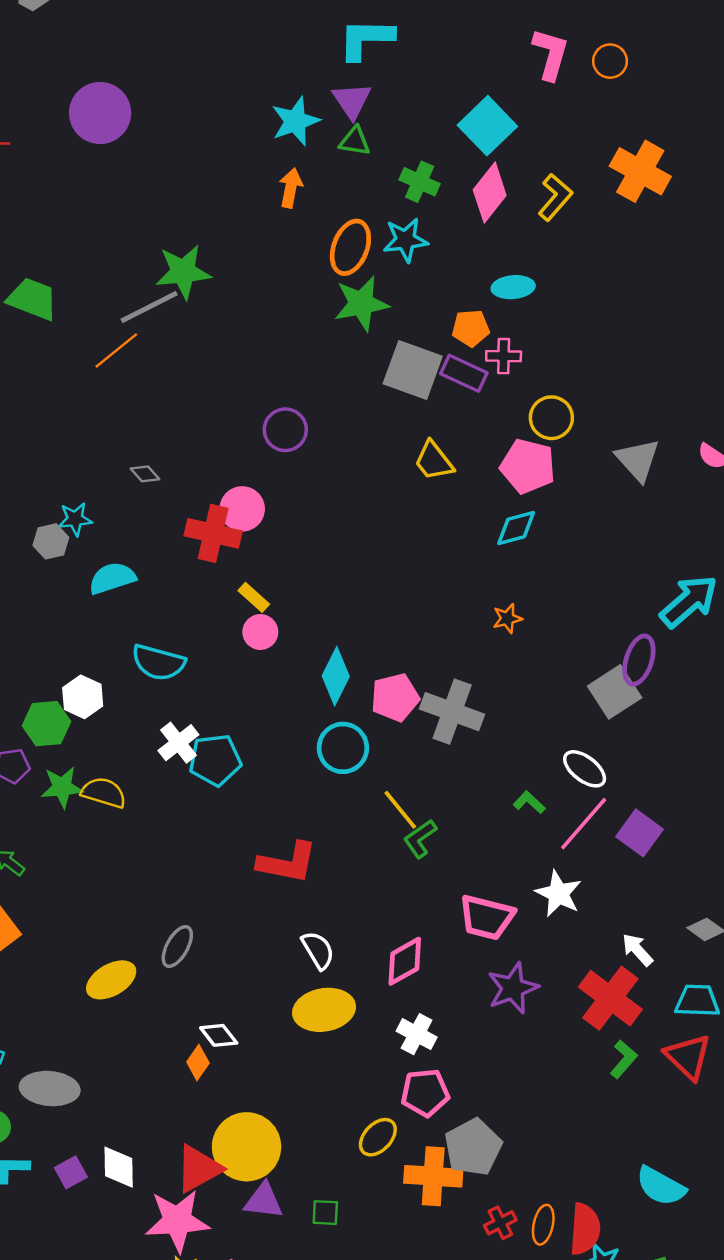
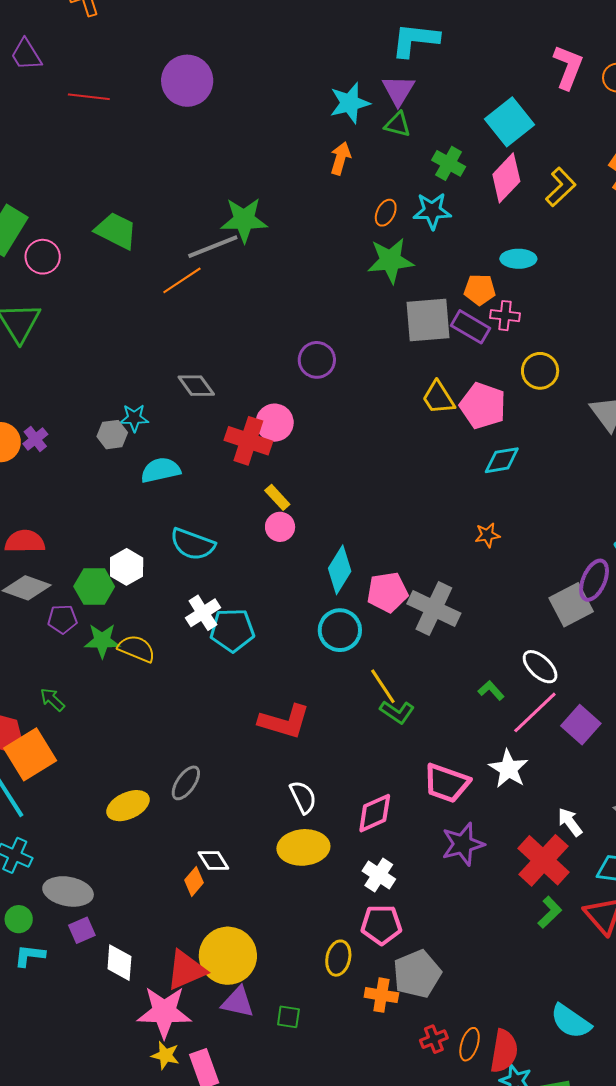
orange ellipse: (350, 247) -> (386, 213), size x0.6
gray square: (413, 370) -> (428, 320), turned -30
pink pentagon: (528, 466) -> (483, 406), moved
gray diamond: (145, 474) -> (196, 386), size x1.5
green L-shape: (420, 839) -> (397, 712), turned -116
yellow ellipse: (378, 1137) -> (338, 958), turned -36
purple square: (71, 1172) -> (82, 930), moved
orange cross: (433, 1176) -> (381, 995), size x0.7

